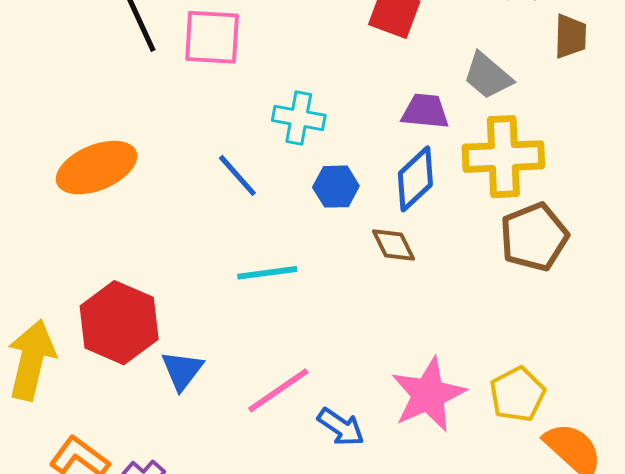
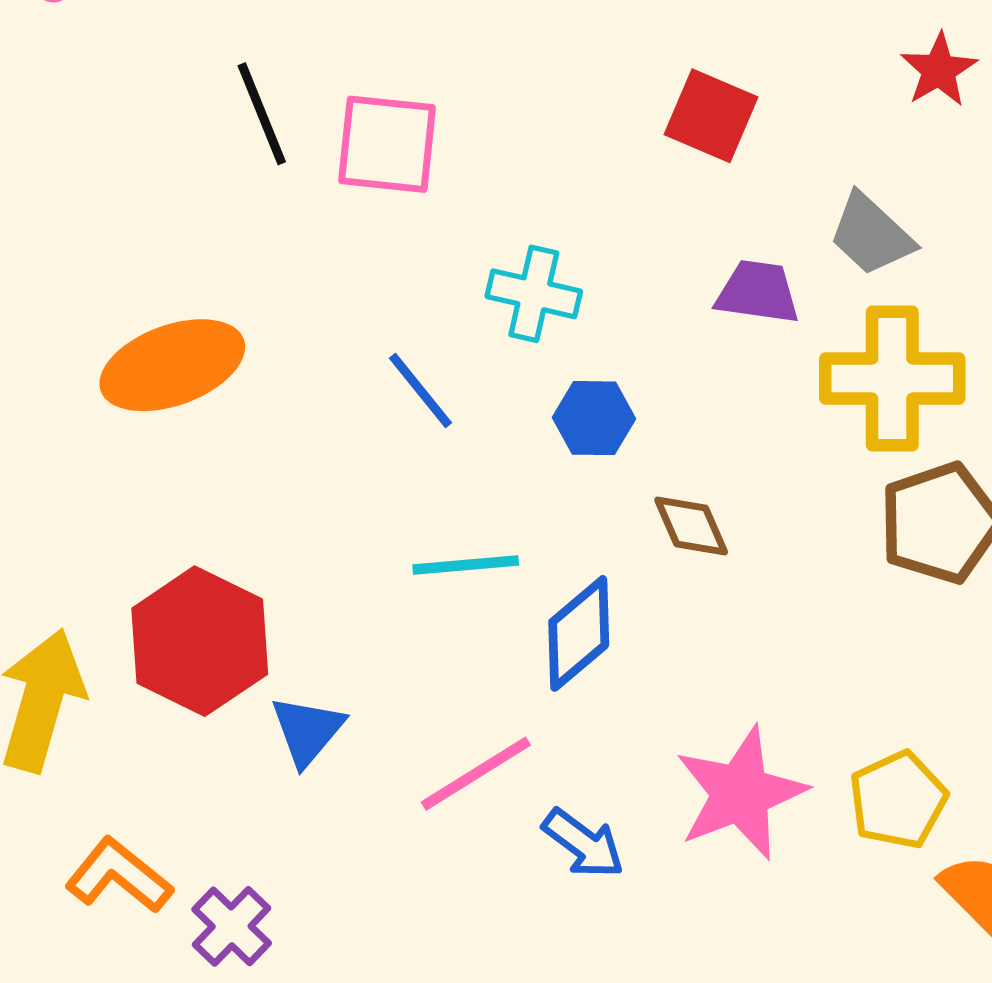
blue diamond: (415, 179) -> (579, 633), moved

